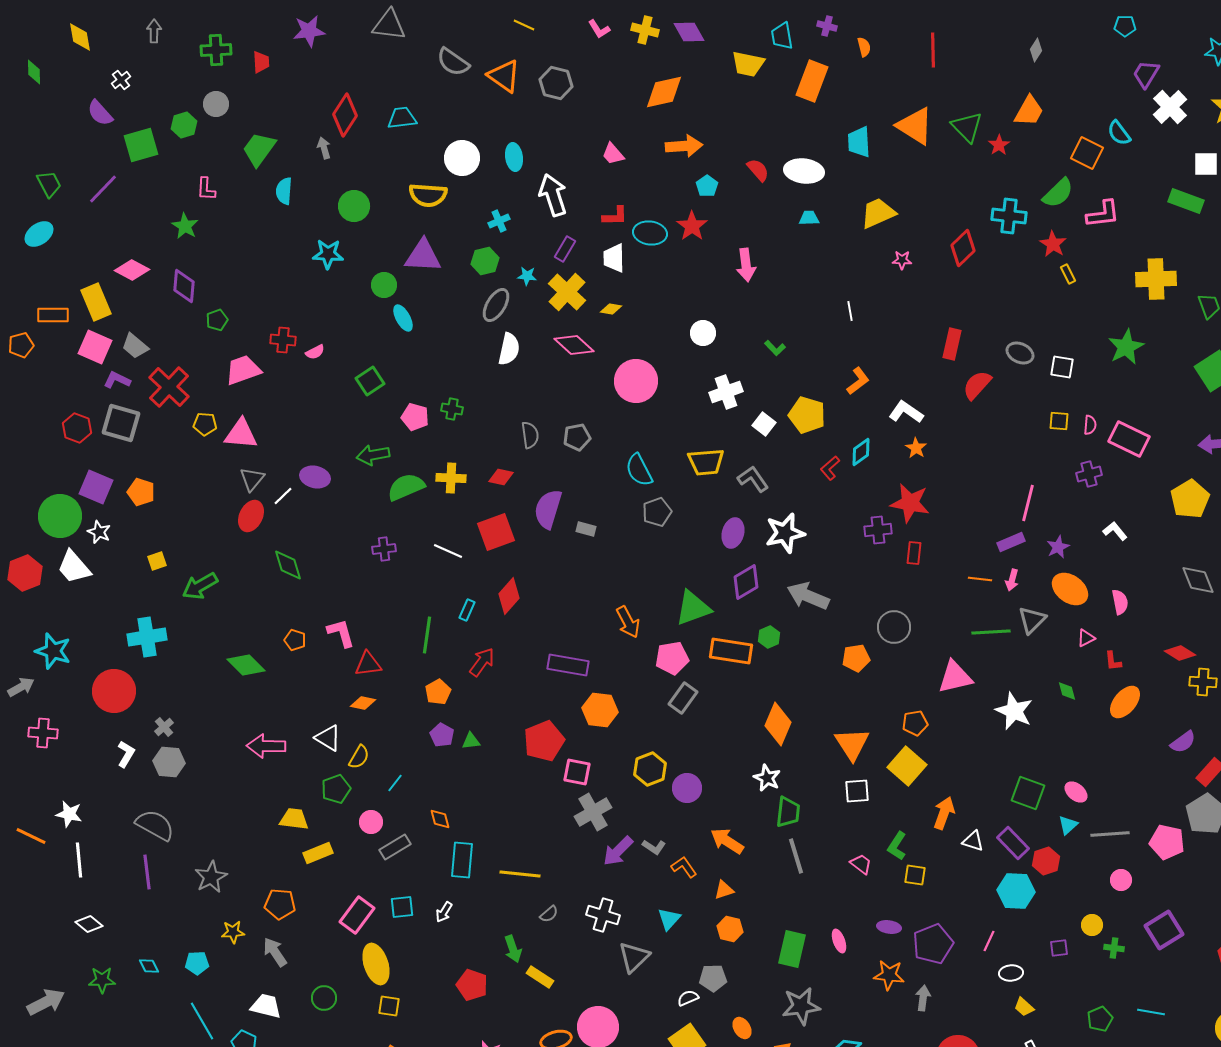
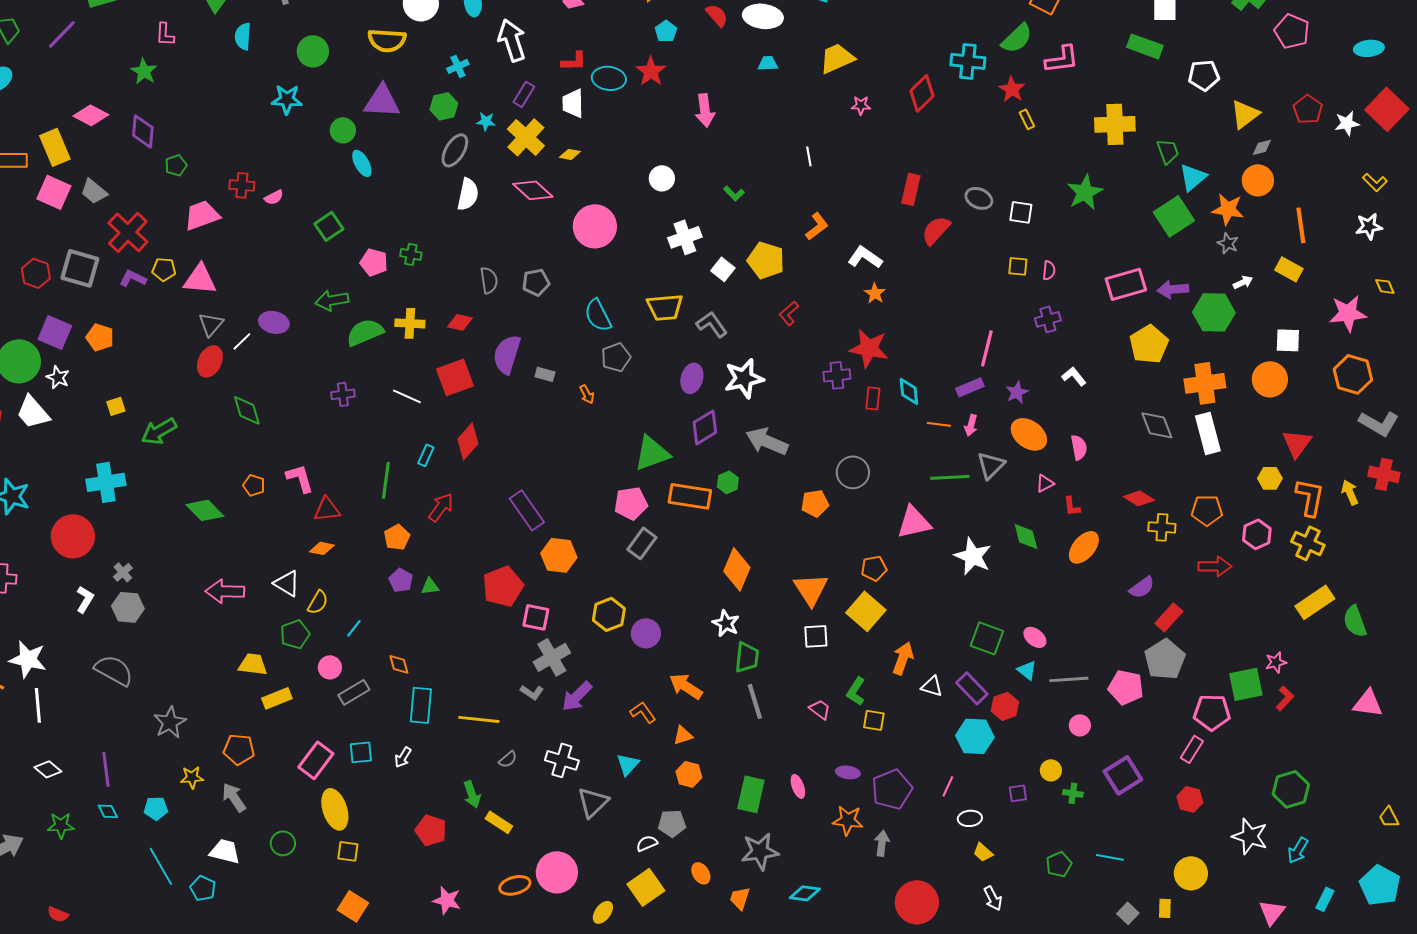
purple L-shape: (117, 380) -> (133, 278), moved
pink rectangle: (1129, 439) -> (1126, 284), moved, turned -42
cyan diamond: (861, 452) -> (909, 391), moved, turned -60
orange arrow: (628, 622) -> (587, 394), moved, size x0.6
purple rectangle: (568, 665) -> (527, 510), turned 45
green diamond: (1067, 691) -> (1026, 536), size x1.4
white star: (69, 814) -> (28, 659), size x1.4
cyan triangle: (1068, 825) -> (1027, 670), turned -40
gray L-shape: (654, 847) -> (532, 692), moved
purple line: (147, 872) -> (106, 769), moved

